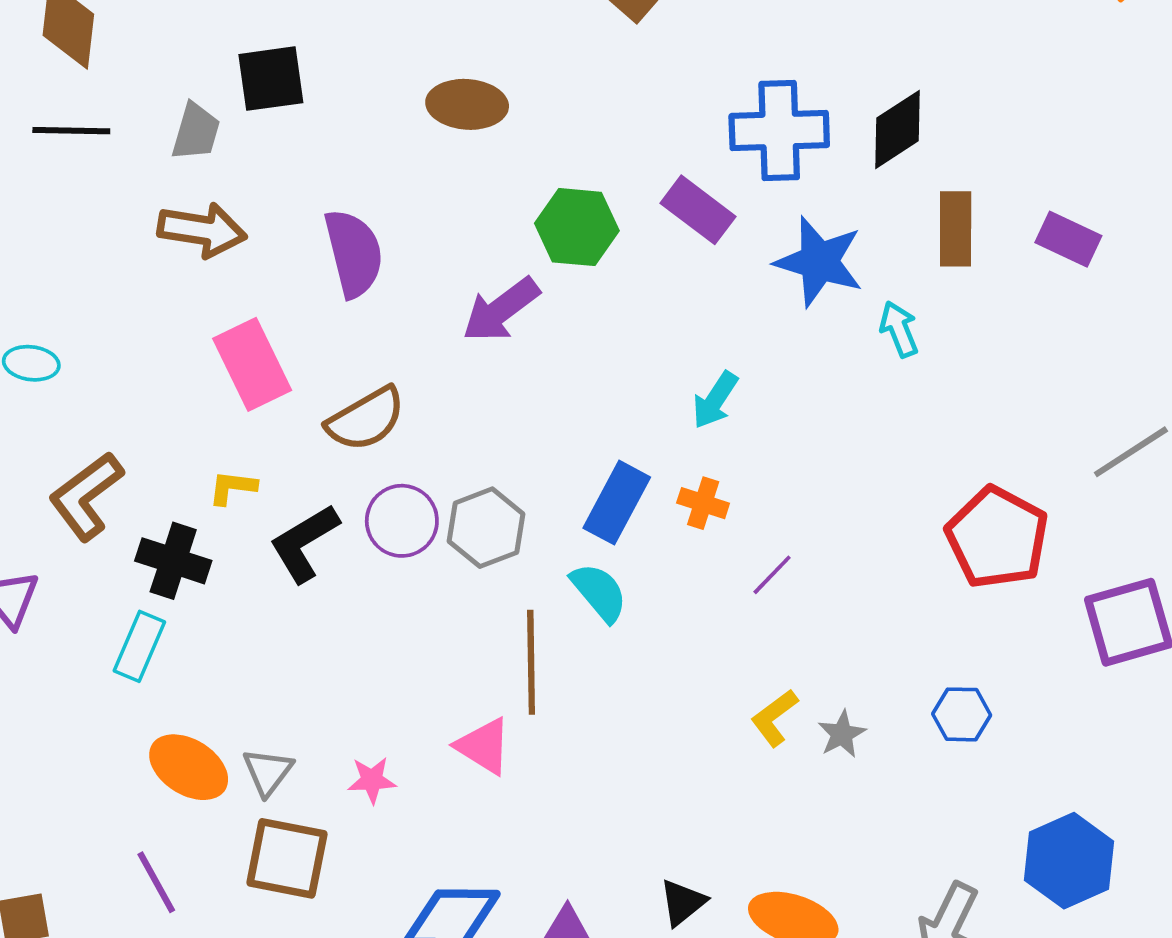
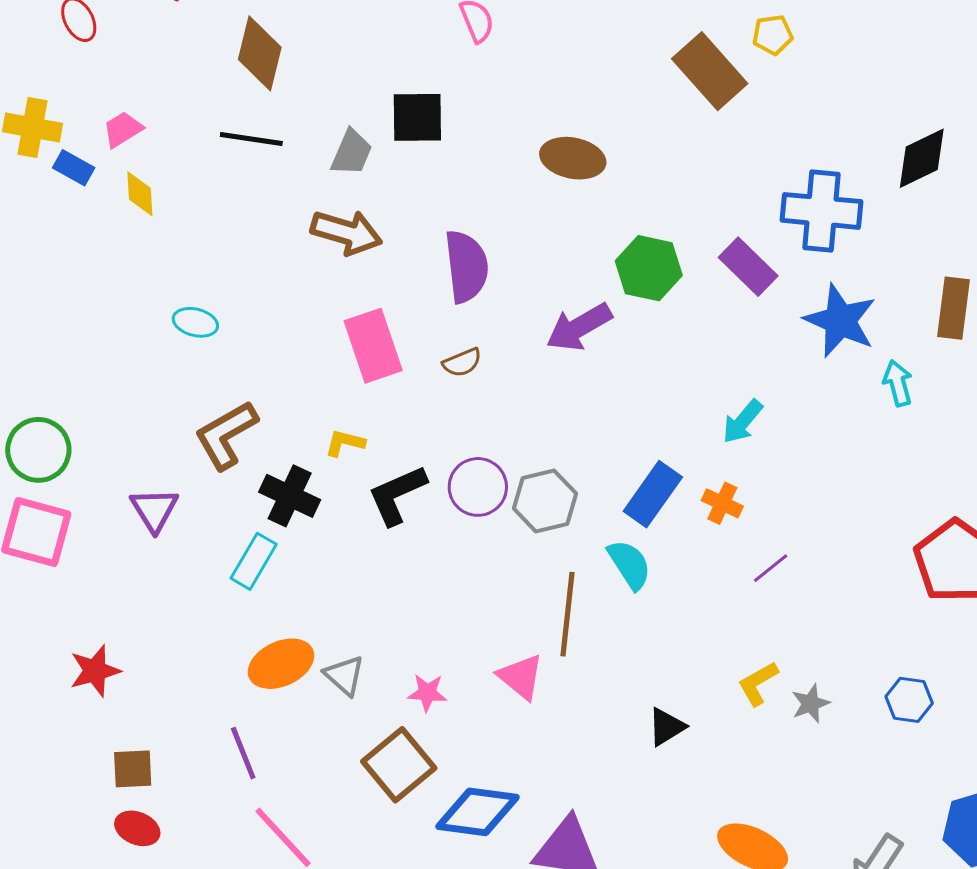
black diamond: (898, 129) -> (922, 158), moved
brown semicircle: (366, 419) -> (462, 362), moved, size x0.6
orange ellipse: (189, 767) -> (281, 664), turned -64
gray triangle: (268, 772) -> (344, 675), turned -33
brown square: (287, 858) -> (399, 765), moved, turned 32
black triangle: (683, 902) -> (666, 727), moved

